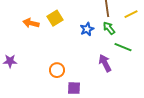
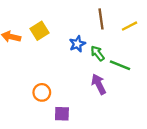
green arrow: (109, 28) -> (97, 53), moved

